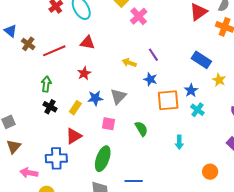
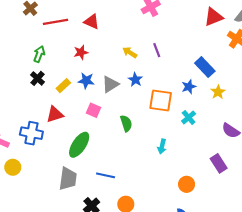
blue star: (150, 79) -> (135, 80), moved
blue star: (191, 90) -> (189, 87), moved

